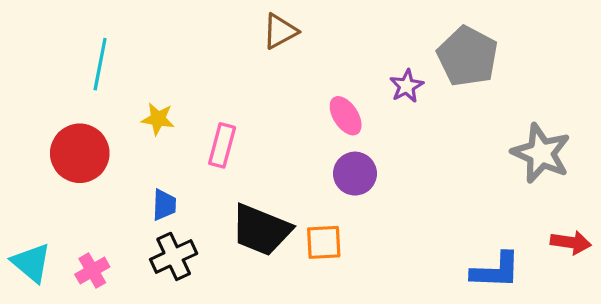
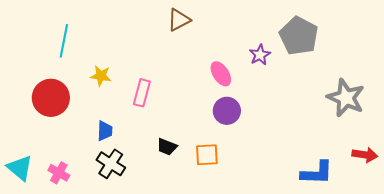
black trapezoid: (261, 230) -> (167, 147), size x0.5
black cross: (174, 256) -> (111, 164), turned -32
pink cross: (92, 271) -> (59, 173), turned -30

